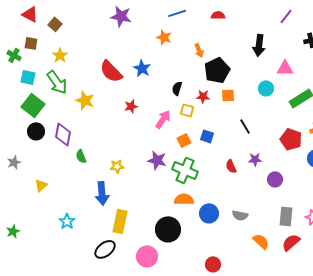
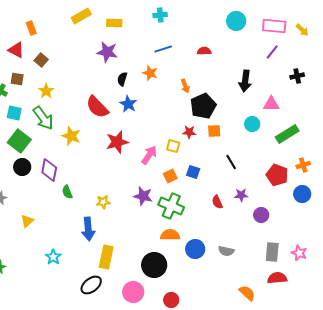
black semicircle: (177, 88) -> (122, 79), moved
red star: (131, 106) -> (117, 142), size x1.6
orange semicircle: (261, 241) -> (247, 293), moved
red semicircle: (291, 242) -> (277, 278), turned 36
red circle: (213, 264) -> (171, 300), moved

